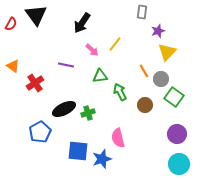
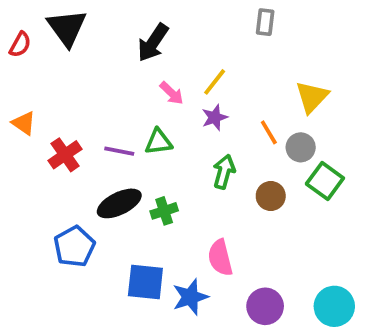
purple star: (158, 31) -> (215, 117), moved
purple line: (66, 65) -> (119, 151), moved
green triangle: (100, 76) -> (159, 142), moved
green arrow: (120, 92) -> (224, 172), turned 42
purple circle: (177, 134) -> (265, 306), moved

